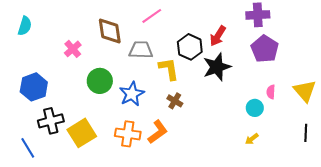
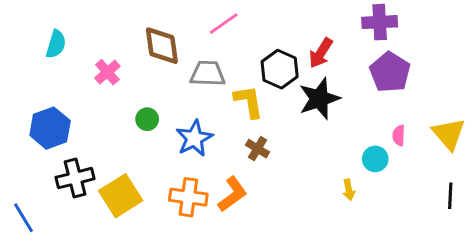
cyan semicircle: (25, 26) -> (56, 44), moved
green circle: (100, 81) -> (147, 119), size x0.6
yellow arrow: (252, 139) -> (349, 190), moved, turned -64
blue line: (28, 148) -> (24, 218), moved

